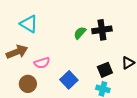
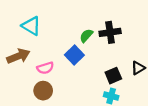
blue square: (69, 80) -> (74, 55), moved
brown circle: (28, 84) -> (43, 91), moved

